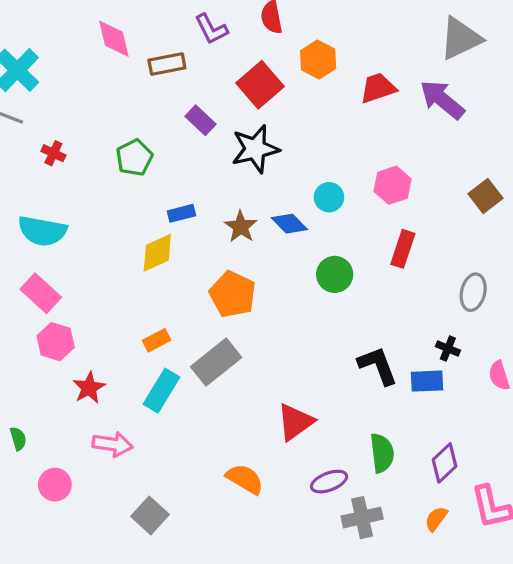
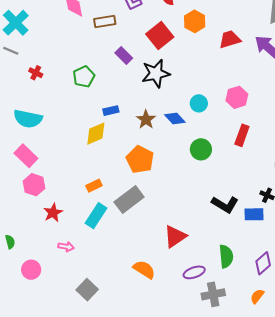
black L-shape: (378, 366) -> (225, 204), turned 140
pink arrow: (113, 444) -> (66, 247), size x0.7

